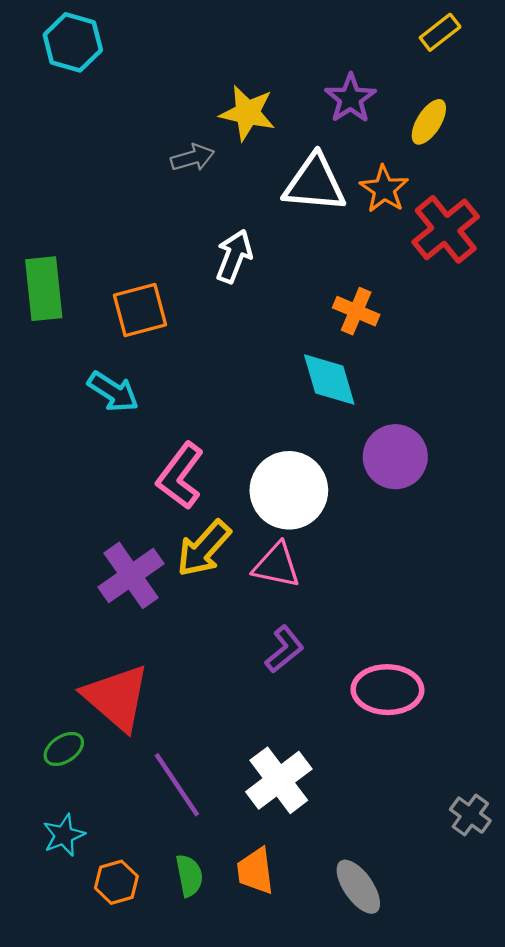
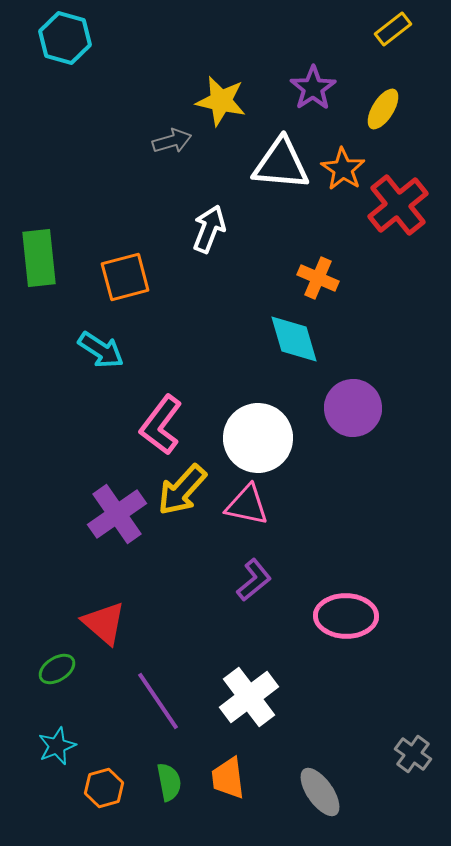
red triangle: (116, 697) -> (104, 623), size x0.7
gray cross: (470, 815) -> (413, 754), moved

